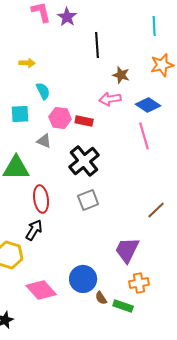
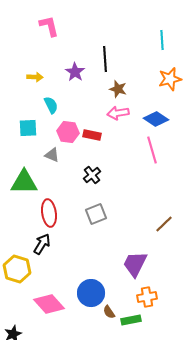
purple star: (67, 17) -> (75, 72), moved
brown star: (121, 75) -> (118, 89), moved
black cross: (84, 161) -> (92, 175), size x0.6
green rectangle: (123, 306) -> (131, 320), turned -30

